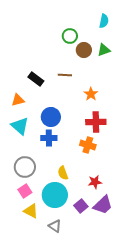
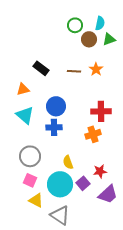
cyan semicircle: (104, 21) -> (100, 23), moved
brown line: (65, 75) -> (74, 71), moved
orange star: (91, 94) -> (96, 69), moved
orange cross: (88, 145) -> (93, 134), turned -35
pink square: (25, 191) -> (30, 180), turned -32
purple square: (81, 206) -> (83, 183), moved
gray triangle: (55, 226) -> (60, 215), size x1.5

